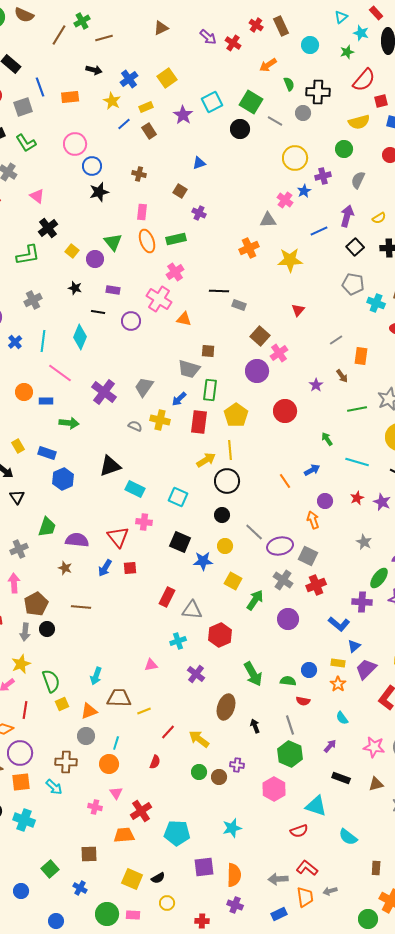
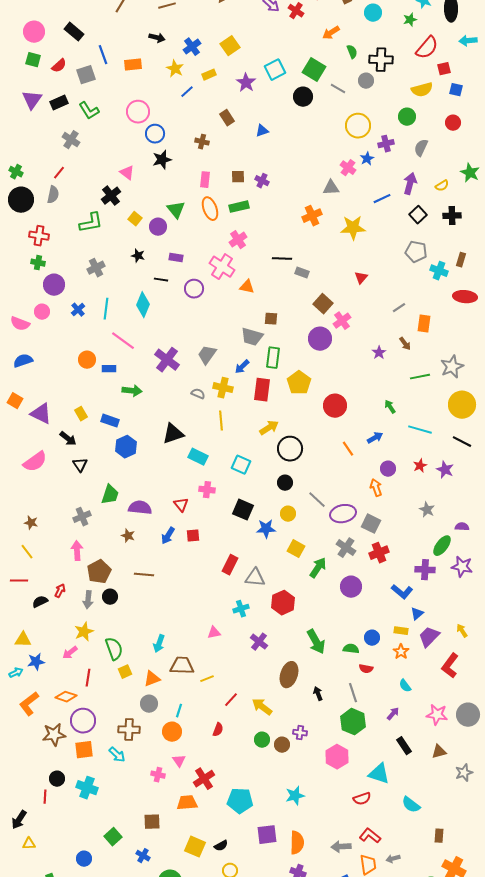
brown rectangle: (149, 131) -> (227, 118), moved
brown square: (180, 191) -> (238, 177), moved, turned -32
pink triangle: (37, 196) -> (127, 173), moved
red circle: (285, 411) -> (335, 406), moved
yellow line: (230, 450) -> (221, 421), moved
red triangle: (118, 537) -> (181, 505), size x0.7
black rectangle: (341, 778) -> (404, 746), turned 36

